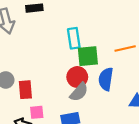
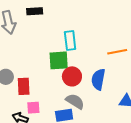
green square: (88, 56) -> (59, 60), moved
gray semicircle: (79, 92) -> (75, 101), moved, turned -102

